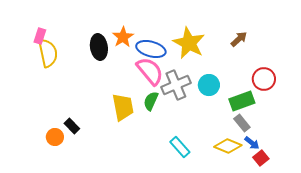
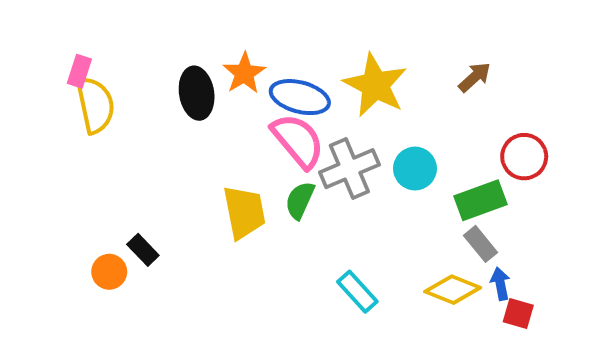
blue arrow: (252, 143) -> (500, 284), turned -140
red square: (261, 158) -> (518, 313), turned -35

